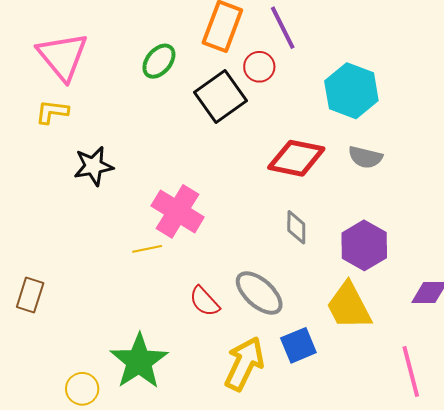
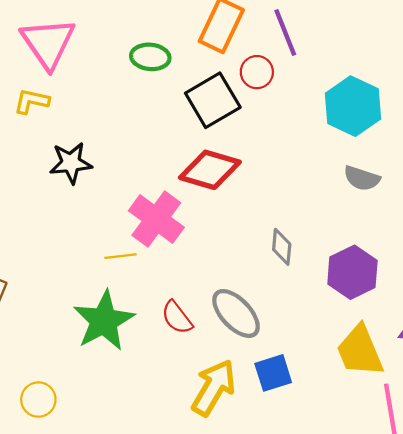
green ellipse: (159, 61) -> (150, 57), turned 51
red diamond: (296, 158) -> (210, 170), moved
yellow trapezoid: (349, 306) -> (360, 351), moved
green star: (139, 361) -> (104, 321), moved

